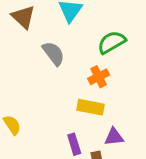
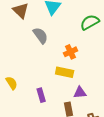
green semicircle: (112, 42) -> (90, 22), moved
purple rectangle: (74, 144) -> (41, 95), moved

